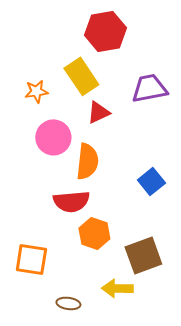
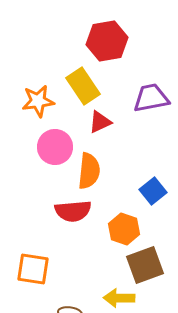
orange star: (36, 91) -> (38, 101), size x1.4
orange hexagon: (94, 233) -> (124, 229), moved

